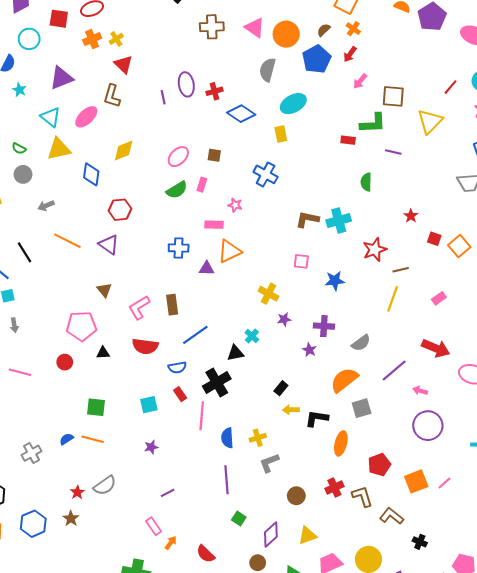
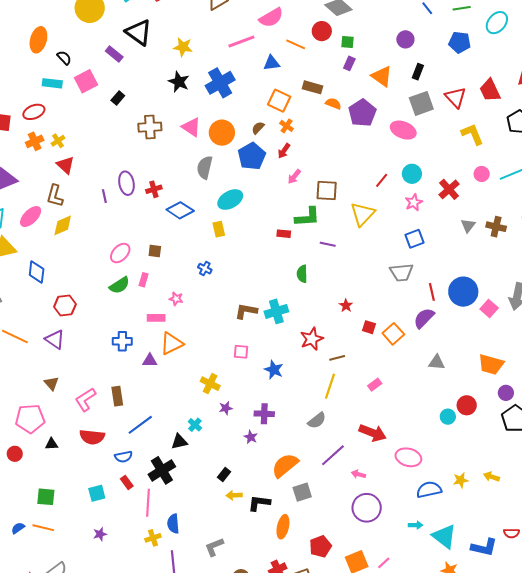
yellow diamond: (124, 150) -> (63, 225), moved
blue cross: (266, 174) -> (205, 269), size x0.6
blue star: (335, 281) -> (274, 370), turned 30
gray semicircle: (361, 343) -> (317, 421), moved
yellow cross: (258, 438) -> (153, 538), moved

